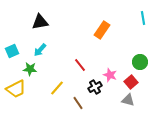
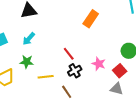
green star: (30, 69) -> (27, 62), moved
black cross: (95, 87) -> (75, 71), moved
yellow line: (57, 88) -> (46, 77), turned 42

